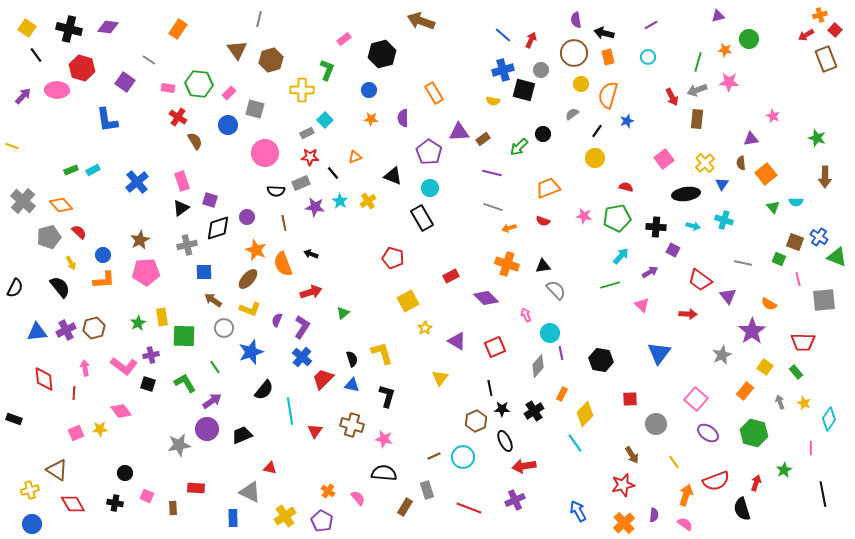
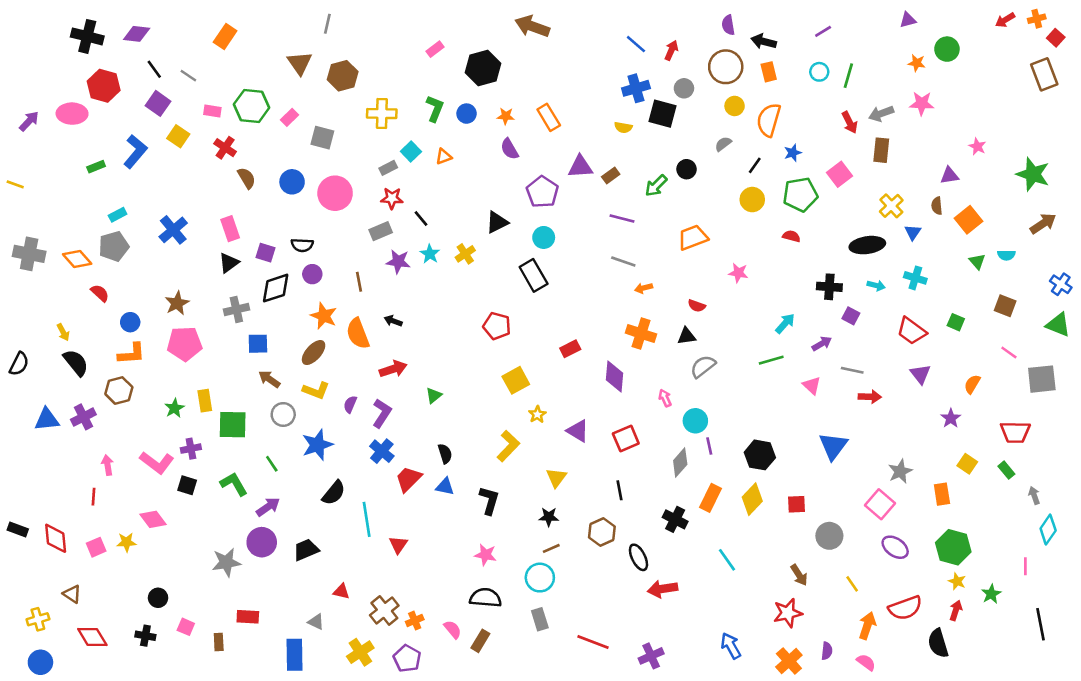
yellow square: (27, 28) -> (178, 136), moved
red arrow: (806, 35) -> (1005, 20), moved
black line: (36, 55) -> (154, 69), moved
green line: (698, 62) -> (848, 76), moved
green L-shape: (327, 70) -> (435, 109), moved
purple semicircle: (403, 118) -> (510, 149), turned -30
orange star: (371, 119) -> (506, 116), moved
blue L-shape: (107, 120) -> (135, 151), turned -132
blue circle: (228, 125) -> (292, 182), moved
green star: (817, 138) -> (1033, 174), size x1.5
orange triangle: (355, 157) -> (444, 157), moved
pink square: (664, 159) -> (839, 174), moved
green rectangle: (71, 170) -> (96, 167), moved
black triangle: (393, 176) -> (497, 222), turned -48
brown arrow: (825, 177) -> (1043, 224), turned -125
black semicircle: (276, 191) -> (302, 245), moved
gray cross: (23, 201) -> (29, 254), turned -30
green pentagon: (617, 218) -> (800, 194), moved
red semicircle: (543, 221) -> (697, 306), moved
gray pentagon: (49, 237) -> (114, 246), moved
blue cross: (819, 237) -> (1061, 284), moved
green square: (779, 259) -> (956, 322), moved
yellow arrow: (71, 263) -> (63, 332), moved
gray line: (743, 263) -> (852, 370), moved
pink line: (798, 279) -> (1009, 353), turned -40
red trapezoid: (700, 280) -> (912, 331), moved
gray semicircle: (556, 290) -> (703, 366), turned -85
purple diamond: (486, 298) -> (614, 377), turned 50
orange semicircle: (769, 304) -> (972, 384), turned 91
brown hexagon: (94, 328) -> (119, 390), moved
purple star: (752, 331) -> (951, 418), size x0.6
yellow L-shape: (382, 353) -> (508, 446), moved, turned 60
gray star: (722, 355) -> (900, 471), moved
red diamond: (44, 379) -> (56, 538), moved
orange rectangle: (745, 391) -> (942, 494), turned -48
orange rectangle: (562, 394) -> (711, 498), size x1.5
gray arrow: (780, 402) -> (1034, 495), moved
yellow star: (804, 403) -> (957, 581), moved
black star: (502, 409) -> (549, 517), moved
black cross: (534, 411) -> (675, 519), turned -30
yellow diamond: (585, 414) -> (752, 499), moved
brown cross: (352, 425) -> (384, 610), moved, turned 35
brown line: (434, 456) -> (551, 548), moved
cyan circle: (463, 457) -> (540, 578), moved
brown triangle: (57, 470) -> (72, 594), size x0.7
orange cross: (328, 491) -> (415, 621), turned 32
gray triangle: (250, 492) -> (316, 622), size x0.6
purple cross: (515, 500) -> (651, 656), moved
brown rectangle: (405, 507) -> (480, 641), moved
blue rectangle: (233, 518) -> (295, 655), size x1.4

